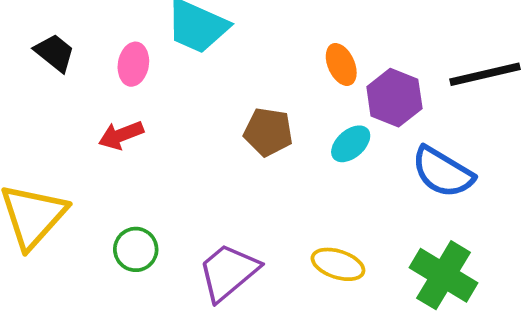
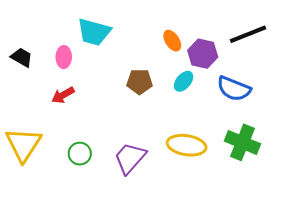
yellow ellipse: (338, 264) -> (187, 145), size x1.4

